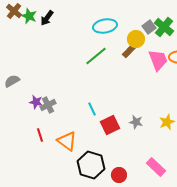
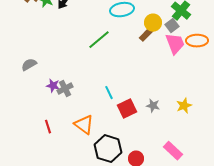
gray square: (149, 27) -> (172, 26), moved
green line: (96, 56) -> (99, 40), moved
red line: (40, 135) -> (48, 127), moved

